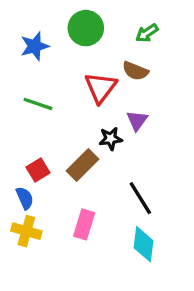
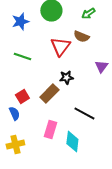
purple triangle: (137, 120) -> (101, 66), moved
black line: (140, 198) -> (84, 114), turned -30
yellow cross: (26, 231) -> (15, 144), moved, turned -30
cyan diamond: (144, 244) -> (72, 142), moved

